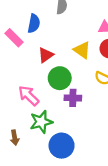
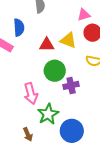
red triangle: (46, 55) -> (47, 45), moved, turned 49
pink arrow: (29, 96) -> (31, 93), turned -135

